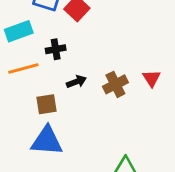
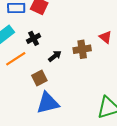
brown cross: (115, 84) -> (82, 49), turned 36

